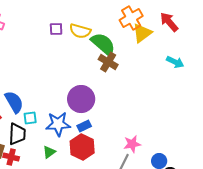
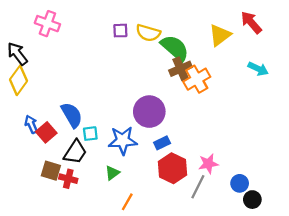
orange cross: (131, 18) -> (197, 79), moved
brown cross: (108, 62) -> (181, 69), turned 36
blue rectangle: (84, 126) -> (162, 143), moved
black trapezoid: (17, 134) -> (75, 152), turned 30
red hexagon: (82, 147) -> (172, 168), moved

